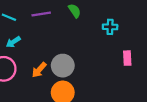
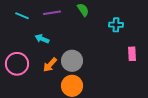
cyan arrow: (13, 42) -> (42, 39), moved, turned 56

